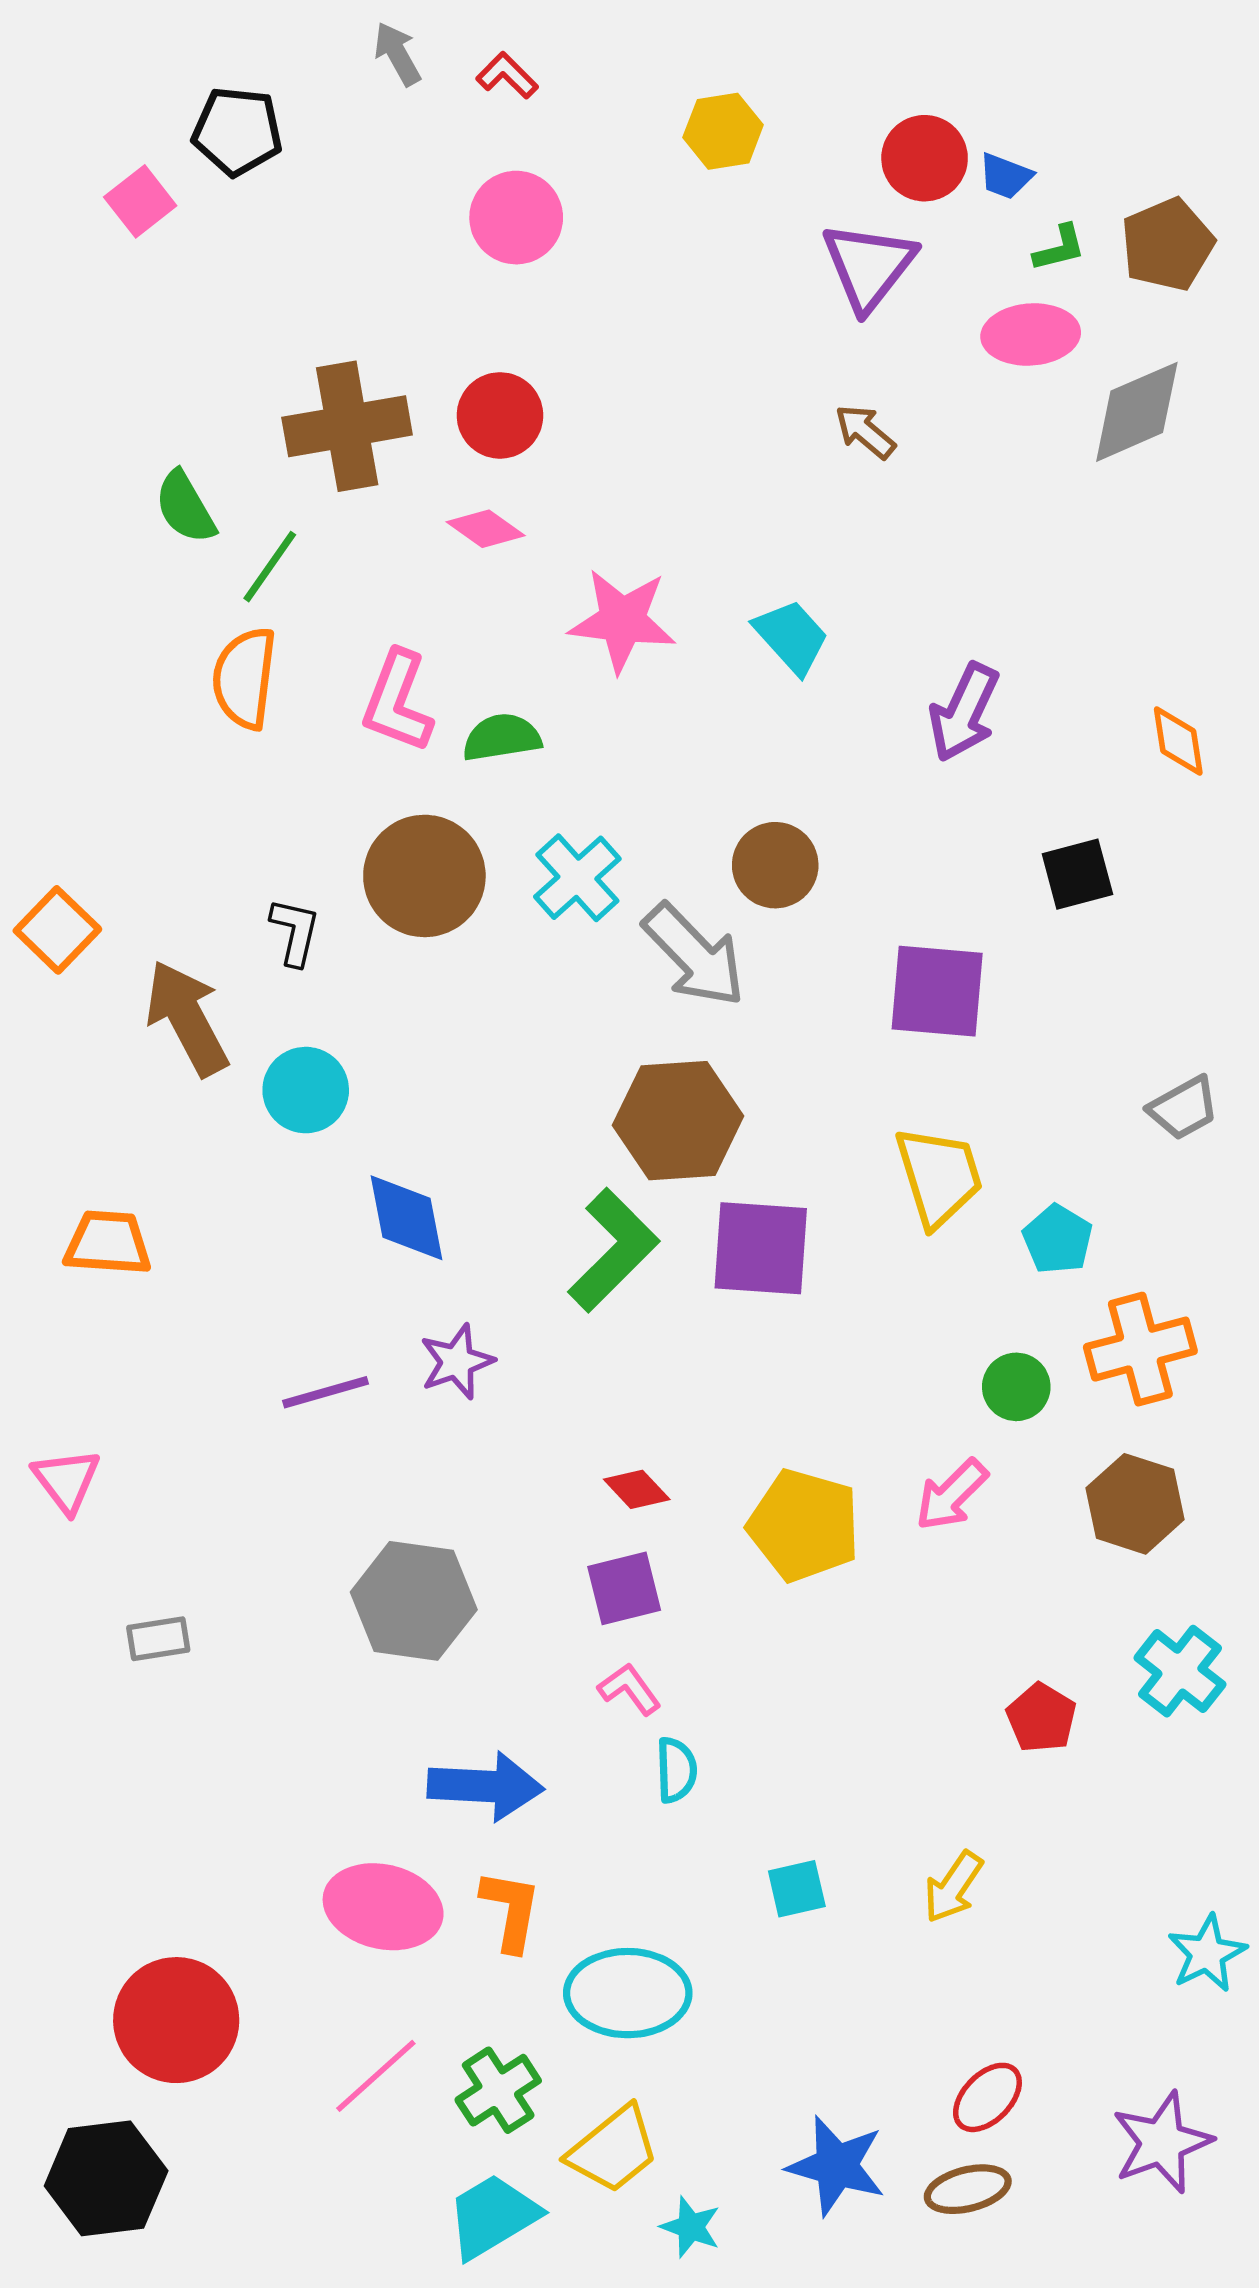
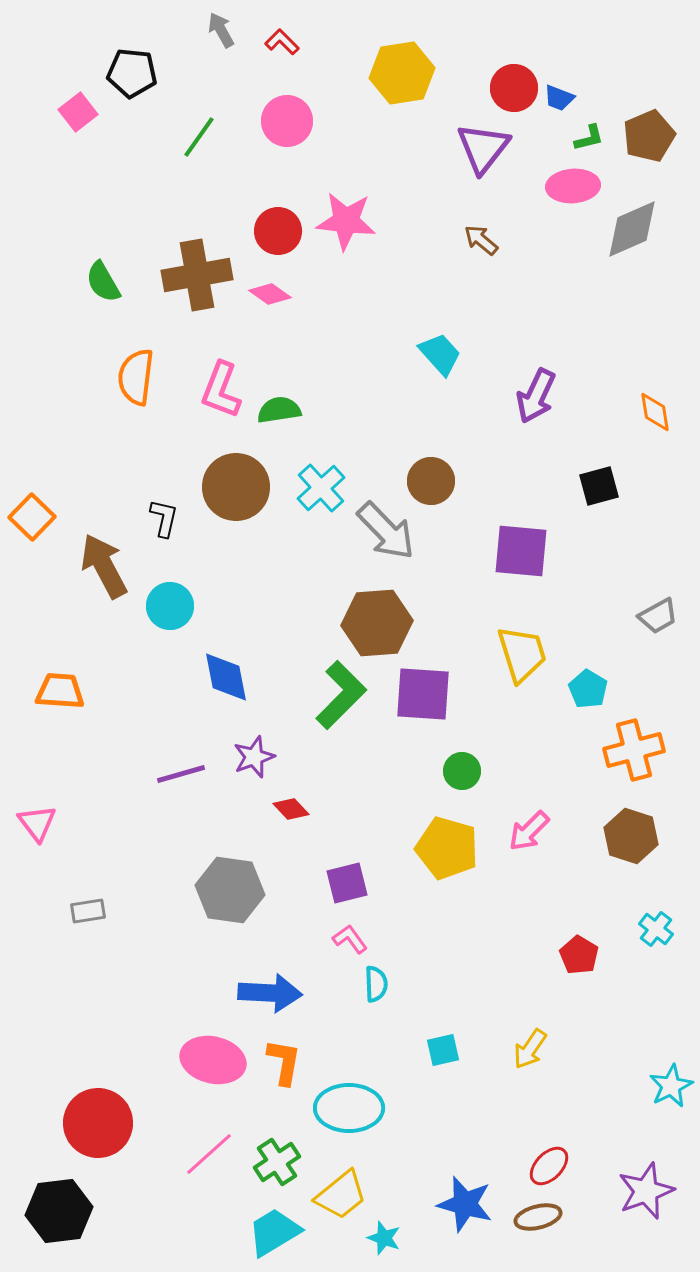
yellow hexagon: (723, 131) -> (402, 73), size x1.5
brown cross: (347, 426) -> (197, 275), moved
green line: (270, 567) -> (199, 137), moved
pink star: (622, 621) -> (346, 221), moved
green circle: (1016, 1387) -> (462, 771), moved
red diamond: (637, 1489) -> (291, 809), moved
cyan cross: (1180, 1671) -> (656, 929), size x0.7

